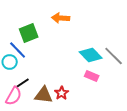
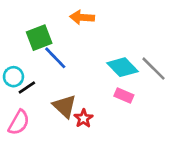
blue line: (18, 50) -> (55, 58), moved
black line: (23, 83) -> (27, 87), moved
brown triangle: (44, 95) -> (65, 106), moved, turned 36

